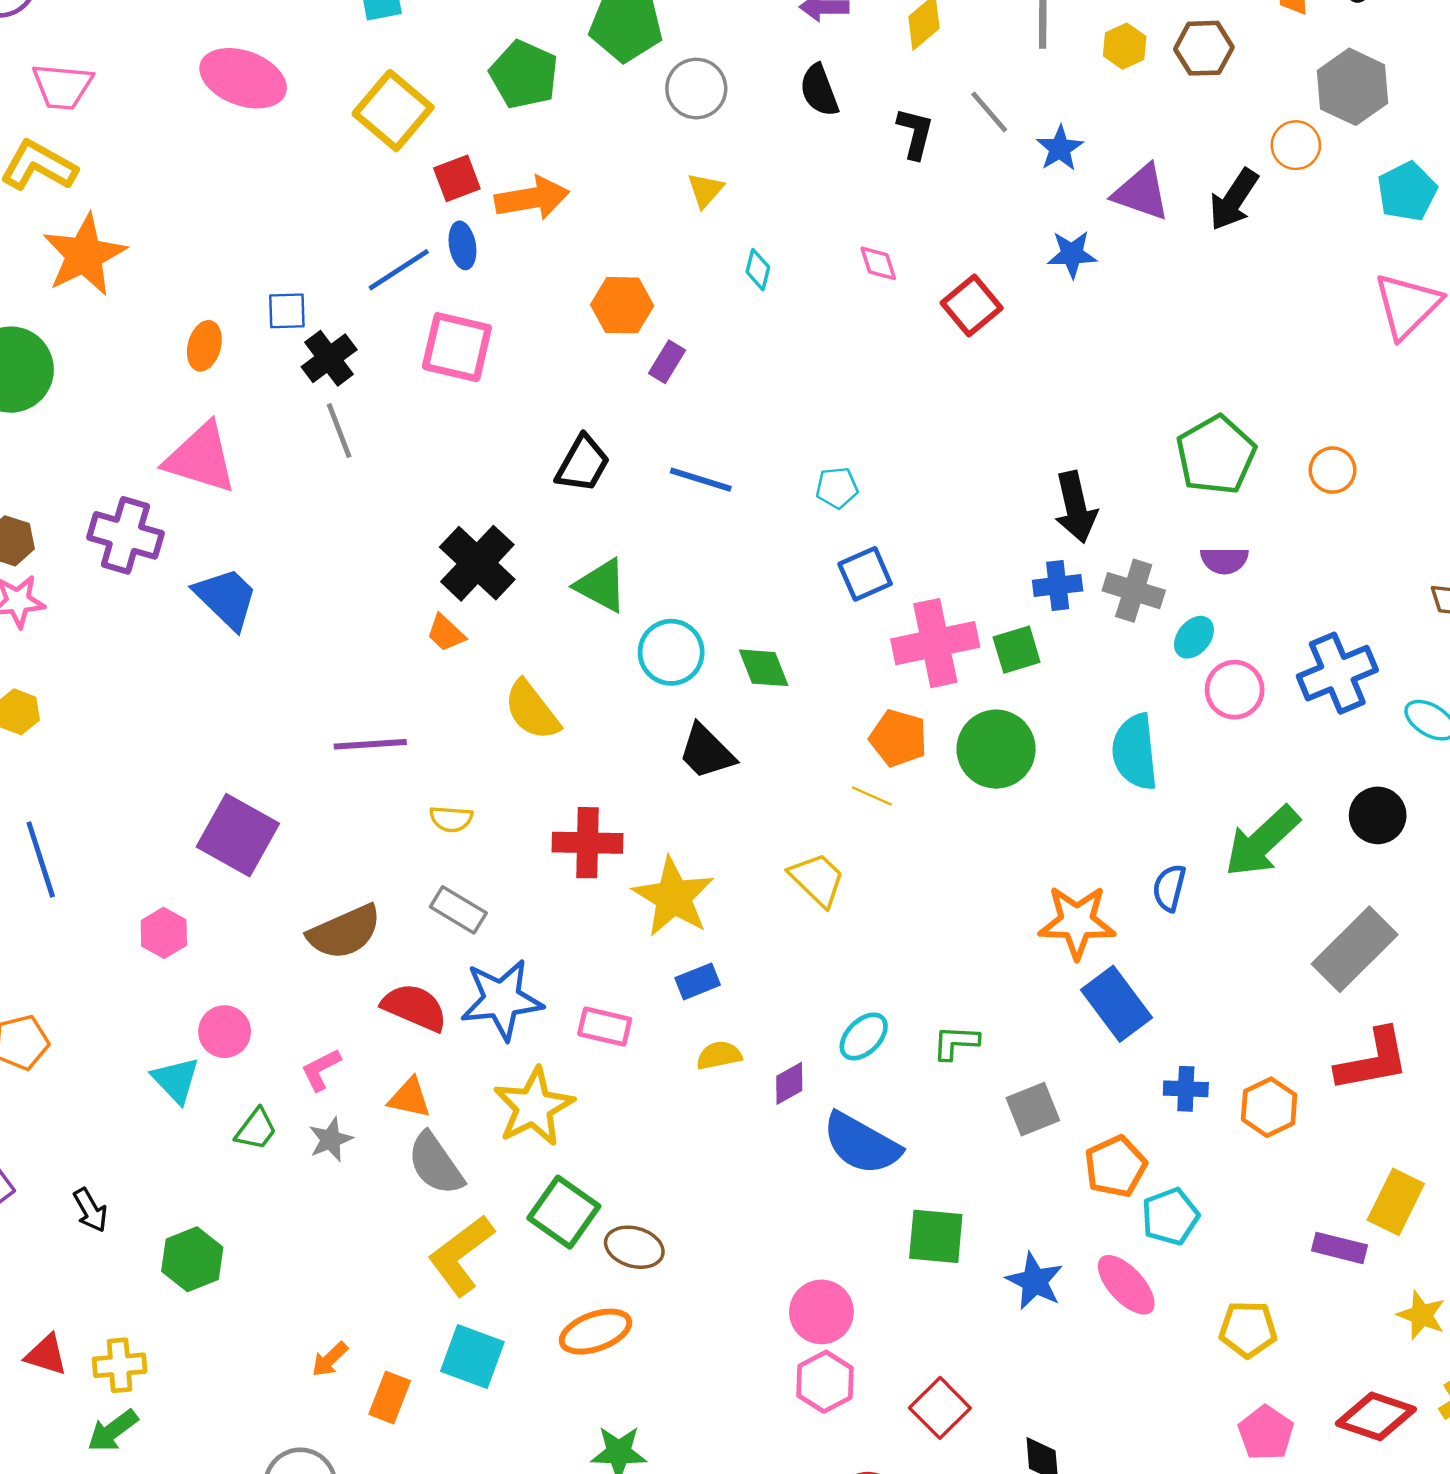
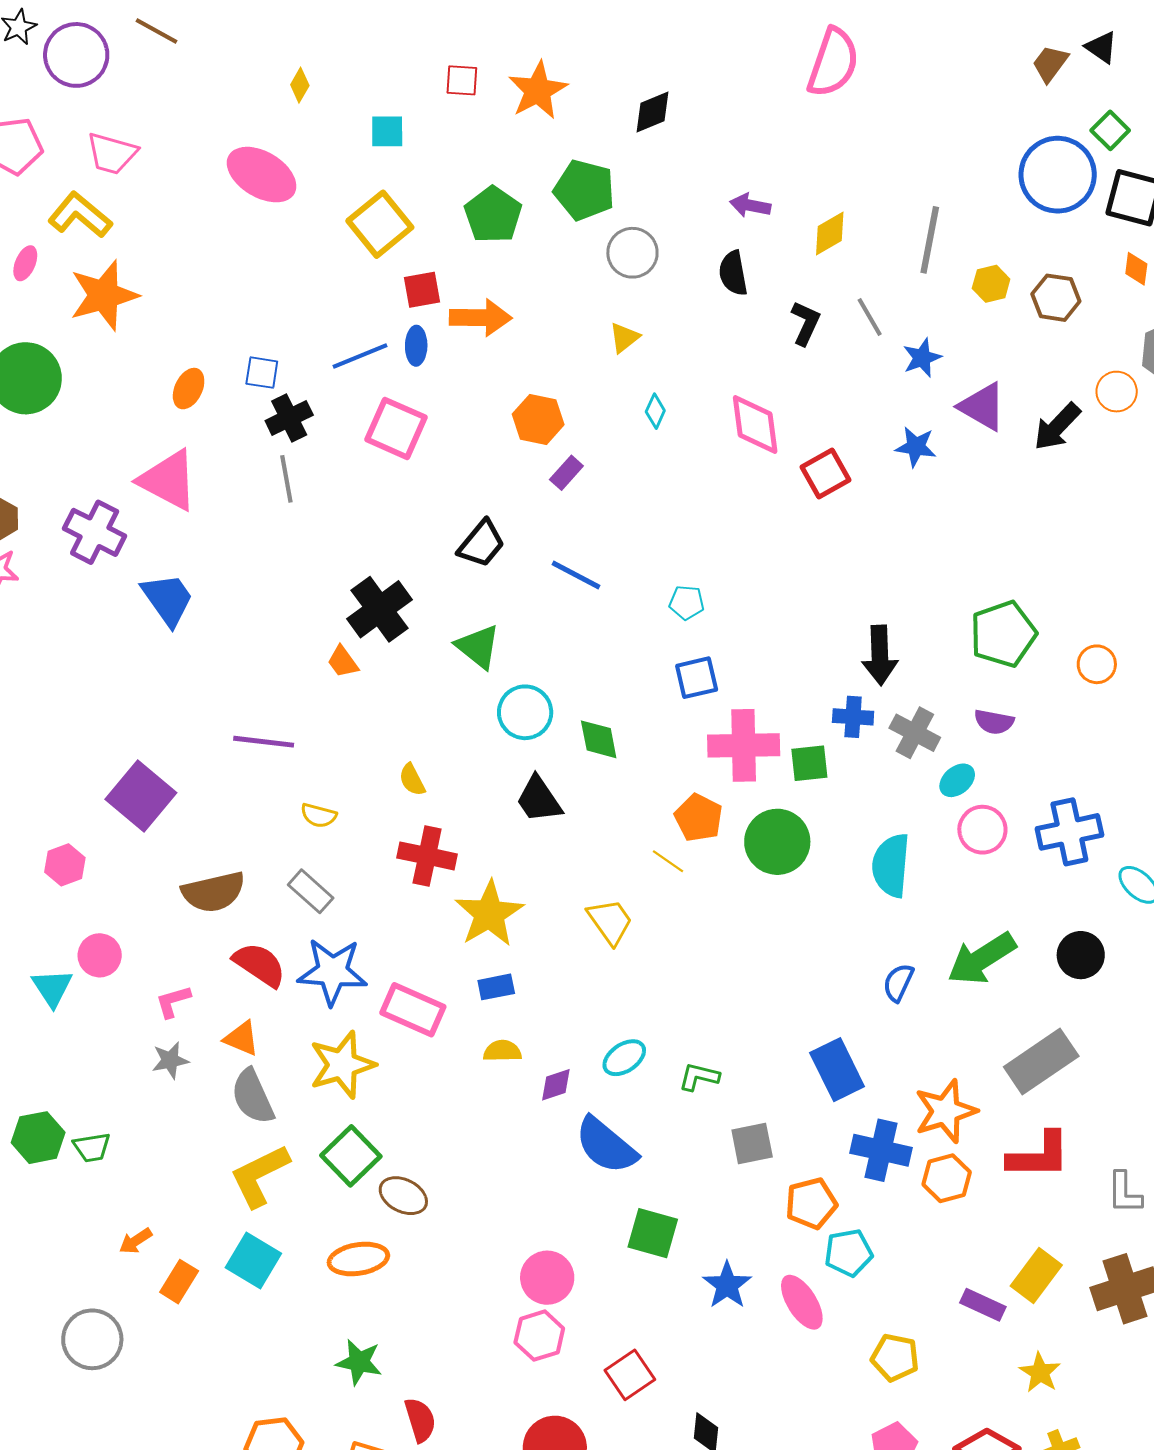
pink diamond: (878, 263) -> (755, 424), size x1.8
yellow semicircle: (532, 710) -> (412, 780), moved, size x0.6
orange star: (1077, 922) -> (946, 1111), moved, turned -30
pink rectangle: (605, 1027) -> (413, 1010), size x1.4
blue cross: (1186, 1089) -> (881, 1150), size x1.6
green trapezoid: (256, 1129) -> (92, 1147), moved, turned 33

